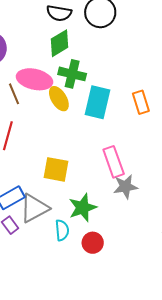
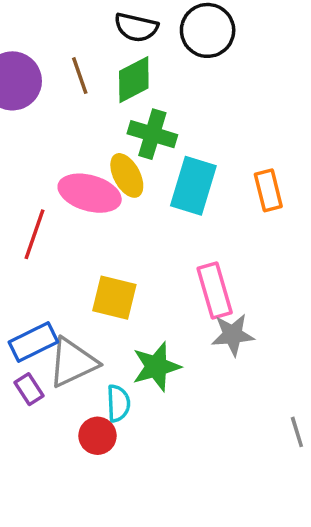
pink ellipse: (35, 79) -> (90, 193), moved
brown line: (14, 94) -> (80, 76), moved
red circle: (93, 243) -> (98, 436), moved

